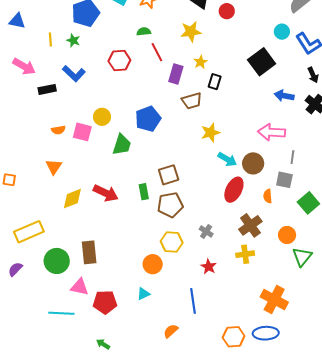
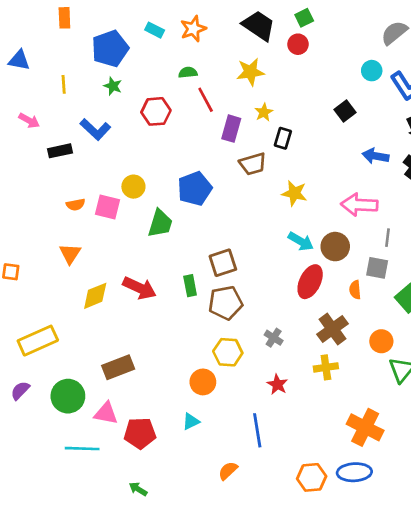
green star: (73, 40) -> (113, 86), moved
black square: (262, 62) -> (345, 111), size x0.6
pink arrow: (24, 66) -> (29, 121), size x0.7
yellow star: (210, 133) -> (294, 193), moved, turned 30
brown rectangle: (89, 252) -> (118, 367), turned 75
green circle: (57, 261) -> (68, 396), moved

